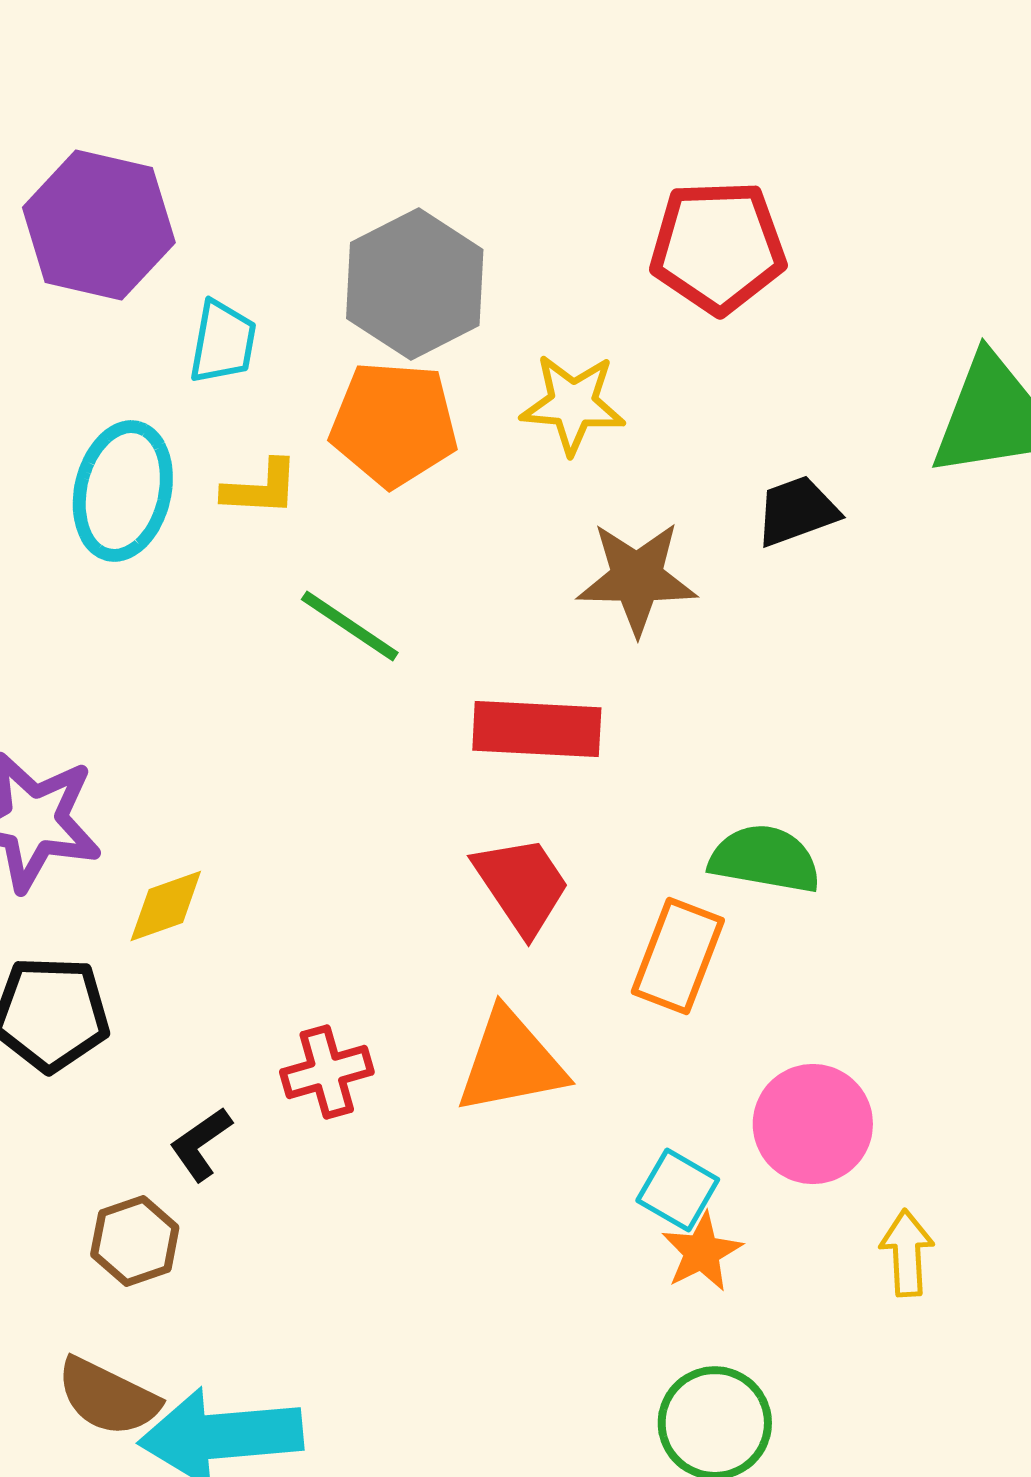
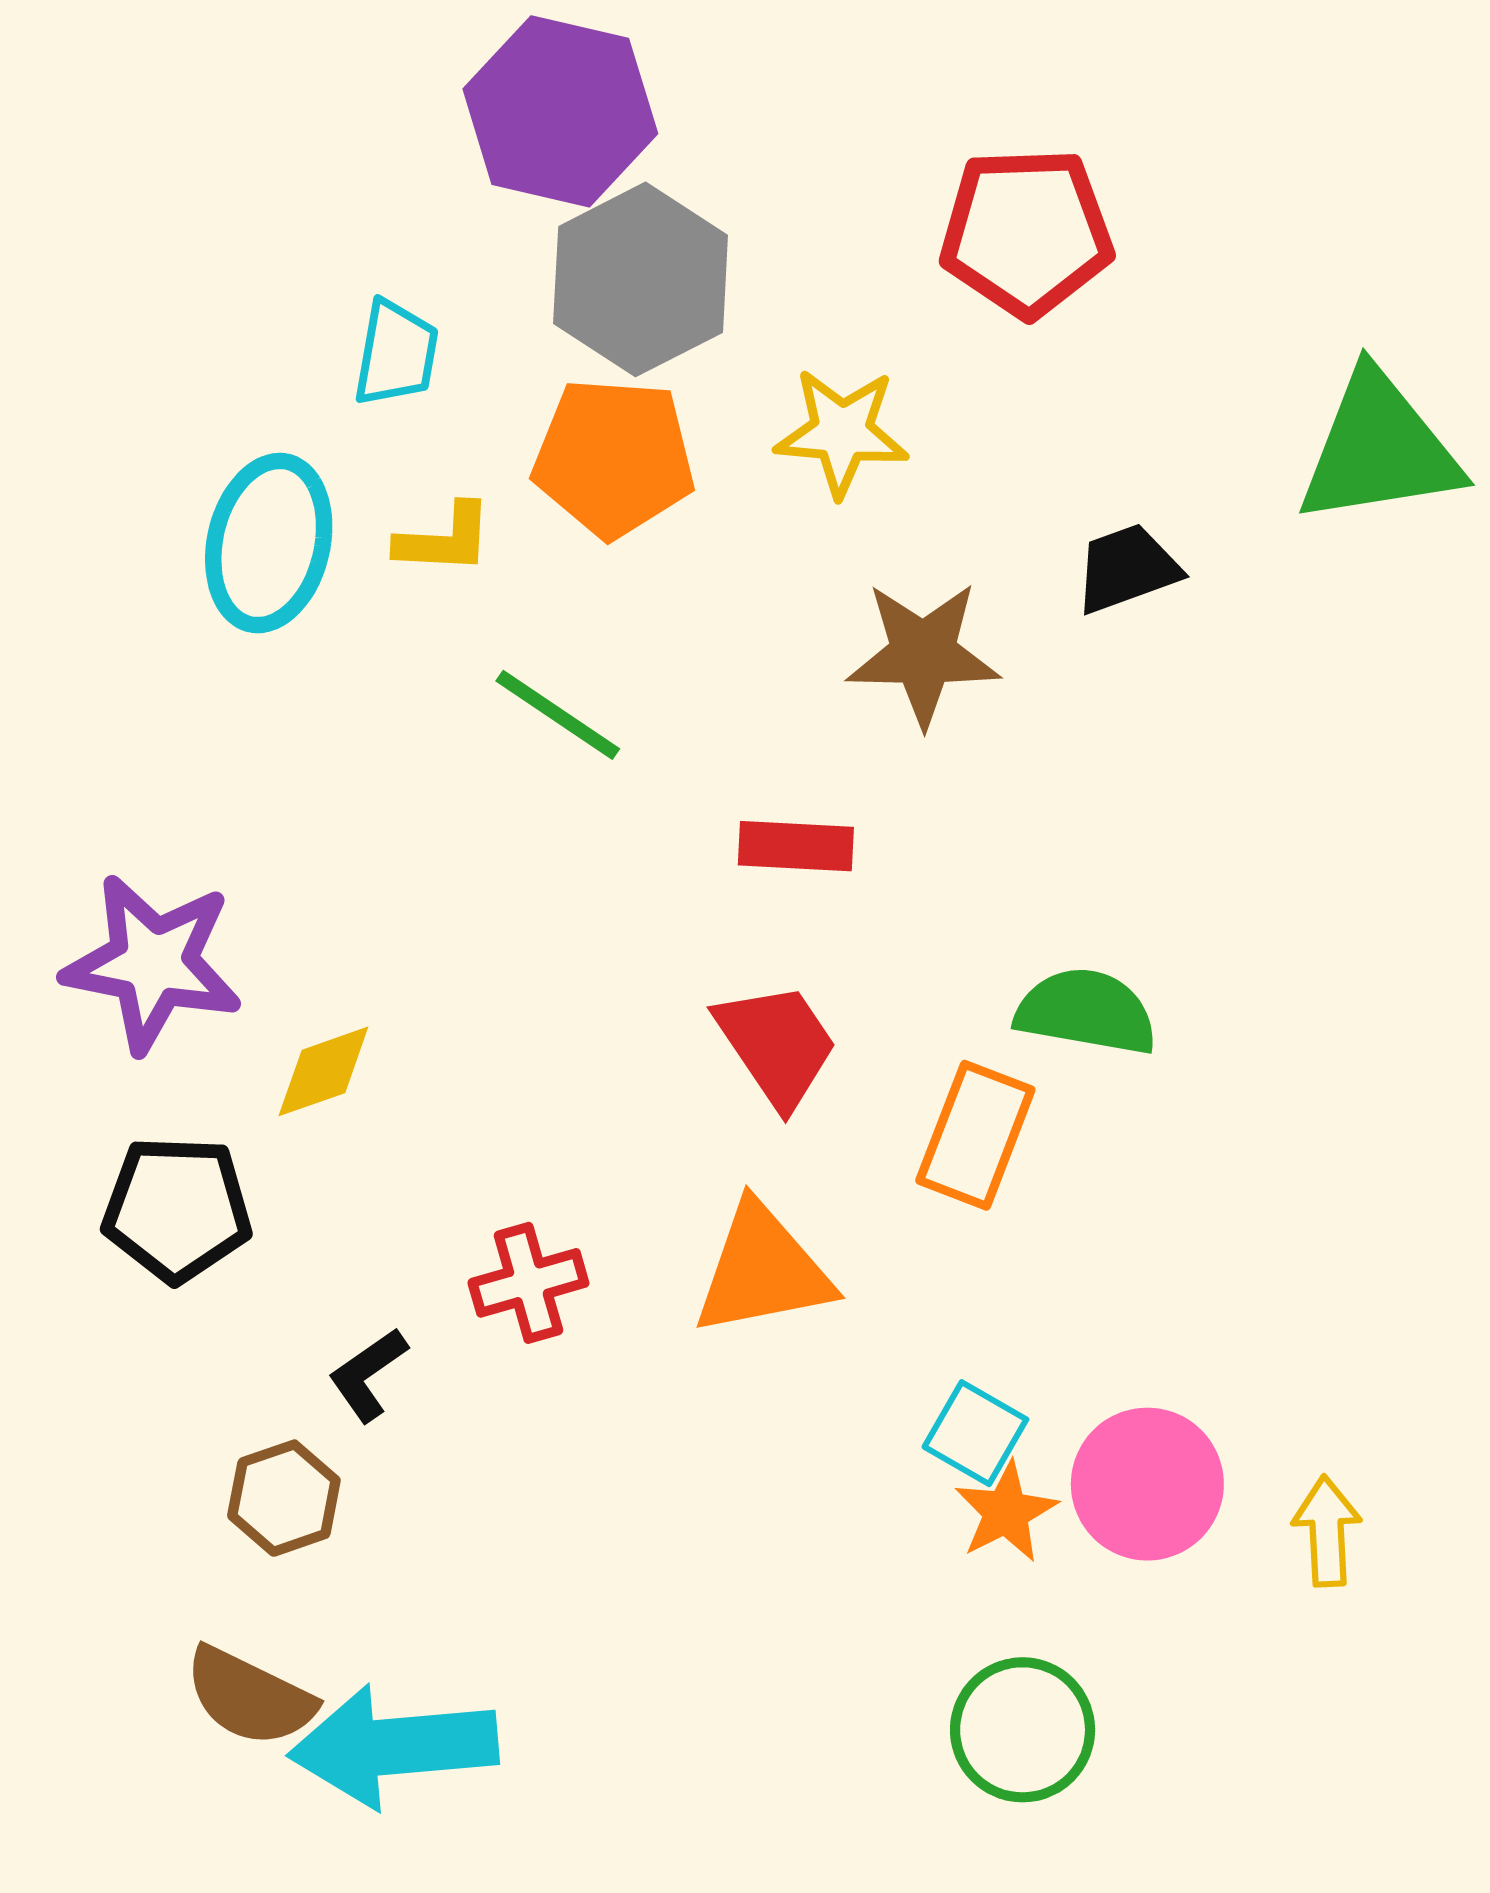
purple hexagon: (99, 225) -> (560, 111), moved
red rectangle: (537, 729) -> (796, 846), size x0.7
pink circle: (813, 1124) -> (1147, 1484), moved
yellow arrow: (907, 1253) -> (1327, 1531), moved

